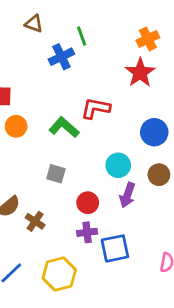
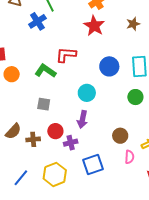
brown circle: (159, 175) -> (120, 136), moved
purple arrow: (127, 195) -> (82, 119), moved
red circle: (88, 203) -> (55, 131), moved
brown cross: (35, 221) -> (33, 139), turned -32
blue square: (115, 248) -> (93, 165), moved

